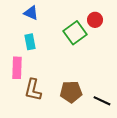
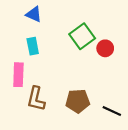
red circle: (95, 20) -> (105, 48), moved

